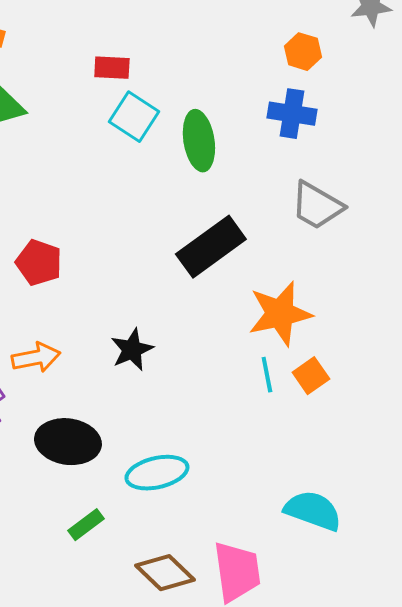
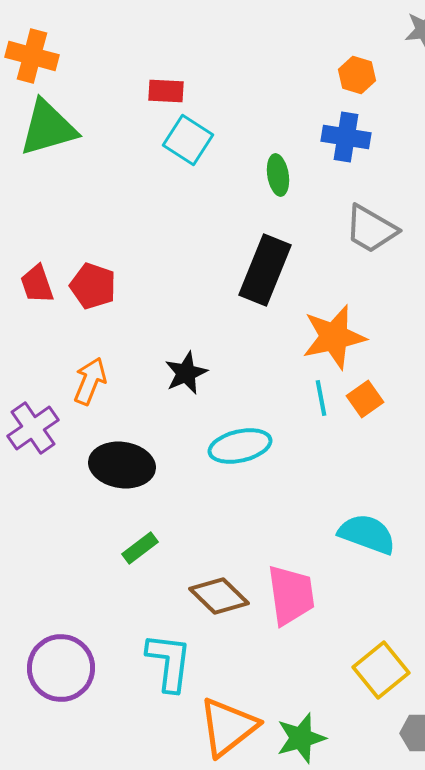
green ellipse: (199, 141) -> (278, 175), moved, size x0.7
black rectangle: (211, 247) -> (265, 270), turned -32
orange arrow: (36, 358) -> (90, 381), turned -57
cyan ellipse: (157, 473) -> (240, 446), moved

